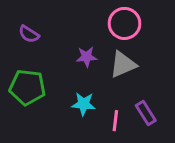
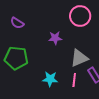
gray triangle: (123, 64) -> (79, 58), moved
cyan star: (84, 104) -> (50, 79), moved

